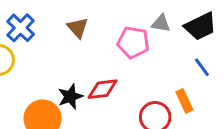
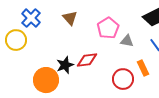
gray triangle: (161, 23) -> (127, 41), moved
pink pentagon: (133, 42) -> (108, 28), turned 30

